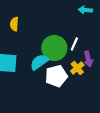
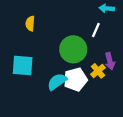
white line: (74, 44) -> (96, 30), moved
cyan semicircle: (39, 62) -> (57, 82), moved

